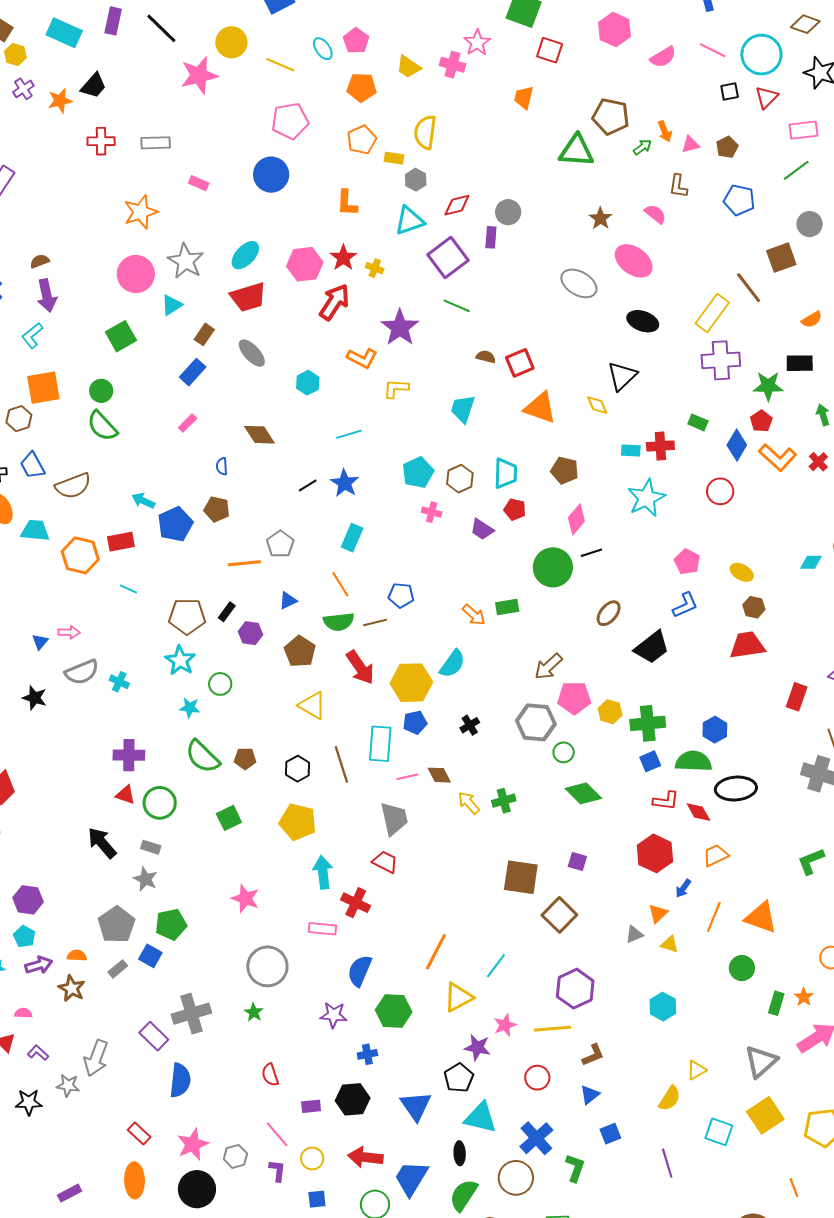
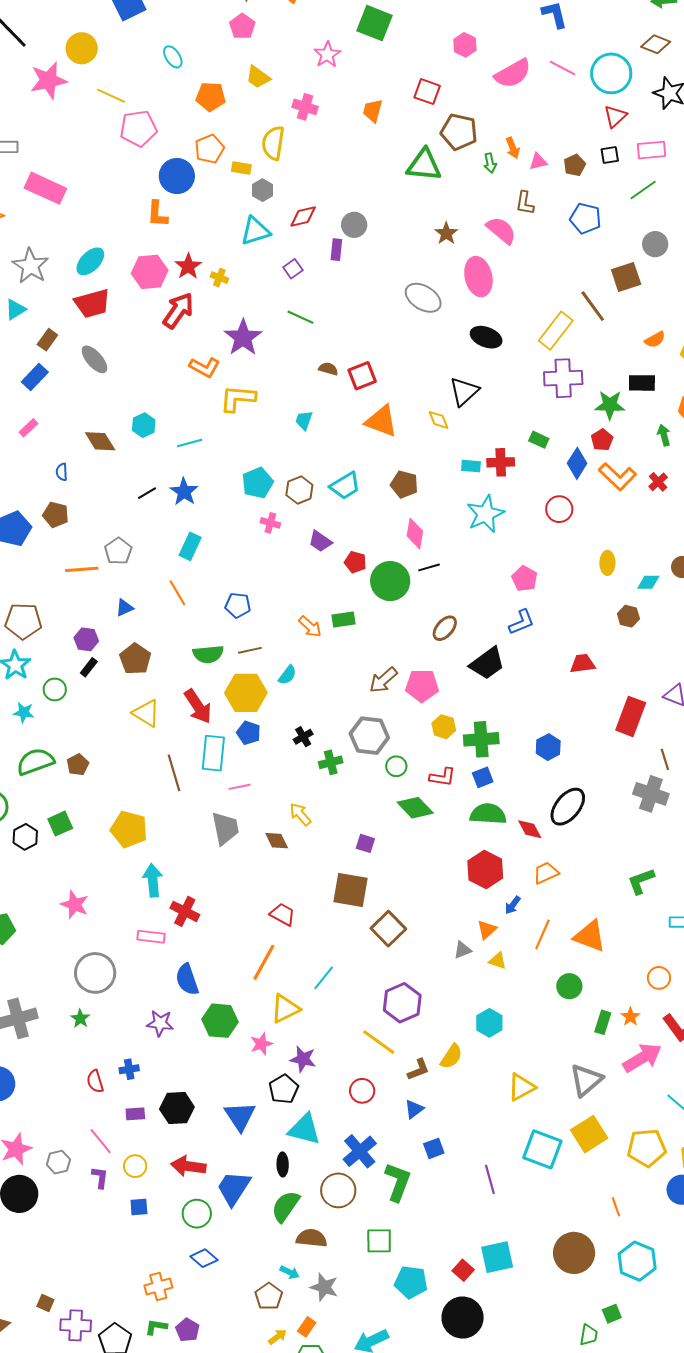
pink hexagon: (615, 30) -> (465, 45), size x0.7
pink pentagon: (356, 41) -> (242, 26), moved
red square: (550, 50) -> (427, 92), moved
pink semicircle: (663, 57) -> (513, 74), size x1.4
yellow line: (280, 65) -> (111, 96), moved
pink cross: (453, 65) -> (305, 107), moved
black square: (730, 92) -> (610, 155), moved
green arrow: (642, 147) -> (490, 163), turned 114
blue circle: (271, 175) -> (177, 176), moved
pink rectangle: (199, 183) -> (45, 188), size x2.0
orange L-shape: (347, 203) -> (157, 214), moved
pink semicircle: (655, 214) -> (501, 230), size x1.4
purple square: (448, 257) -> (293, 269), size x0.5
pink ellipse: (634, 261) -> (478, 277), turned 39
cyan hexagon: (308, 383) -> (144, 425), moved
yellow L-shape: (396, 388) -> (238, 398), size x1.4
cyan trapezoid: (463, 409) -> (304, 420), size x0.7
cyan trapezoid: (506, 473) -> (345, 486), turned 56
red pentagon: (515, 509) -> (355, 562), moved
pink diamond: (576, 519) -> (415, 534), turned -32
yellow ellipse: (742, 572) -> (607, 563), moved, turned 60
brown hexagon: (754, 607) -> (628, 616), moved
black rectangle: (227, 612) -> (89, 667), moved
green semicircle: (339, 622) -> (208, 654), moved
brown line: (375, 622) -> (250, 650), moved
red trapezoid: (747, 645) -> (583, 664), size x0.7
cyan semicircle: (452, 664) -> (287, 675), size x0.7
red arrow: (360, 668) -> (198, 706), moved
red rectangle: (797, 697) -> (631, 716), size x1.4
pink pentagon: (574, 698) -> (422, 686), moved
blue pentagon: (415, 723) -> (249, 733), turned 30
green semicircle: (203, 757) -> (35, 762), turned 114
brown pentagon: (245, 759) -> (78, 765), turned -30
green semicircle: (693, 761) -> (488, 814), moved
black hexagon: (298, 769) -> (25, 837), moved
brown diamond: (439, 775) -> (277, 841), moved
black ellipse: (736, 789) -> (568, 807), turned -48
green cross: (504, 801) -> (331, 762), moved
red L-shape: (666, 801) -> (443, 777), moved
red trapezoid: (385, 862) -> (283, 914), moved
purple square: (577, 862) -> (365, 843), moved
blue semicircle: (360, 971) -> (187, 980), turned -44
pink star: (505, 1025) -> (261, 1044), moved
yellow line: (553, 1029) -> (379, 1042), turned 39
blue cross: (367, 1054) -> (129, 1069), moved
yellow triangle: (696, 1070) -> (521, 1087), size x1.4
yellow semicircle: (670, 1098) -> (451, 1056), moved
cyan square: (719, 1132) -> (542, 1149), size x1.4
green L-shape: (575, 1168) -> (398, 1182), size x1.4

